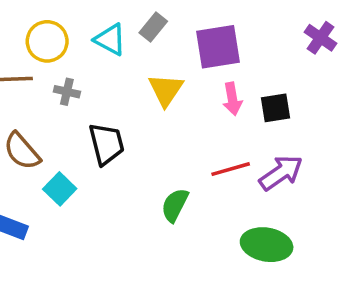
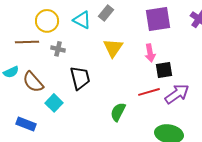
purple square: (218, 47) -> (158, 19), moved
black square: (276, 108) -> (164, 70), moved

